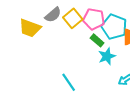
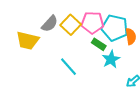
cyan line: (69, 82) -> (69, 67), moved

